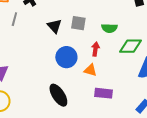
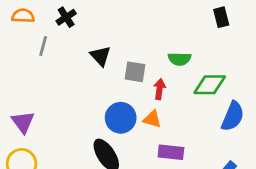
gray square: (78, 23) -> (135, 72), moved
blue circle: (66, 57) -> (121, 118), moved

